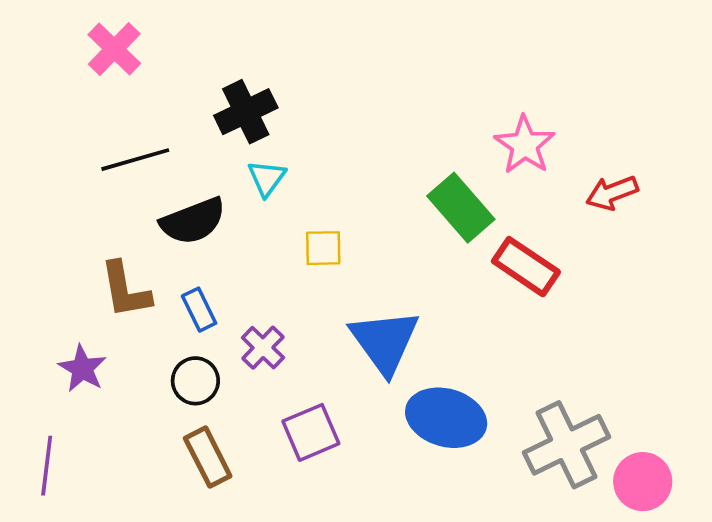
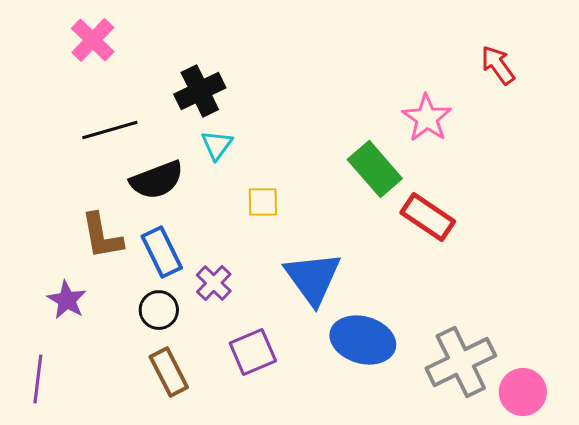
red arrow: (612, 193) -> (498, 65), moved, turned 75
blue rectangle: (199, 310) -> (162, 252), size x1.4

